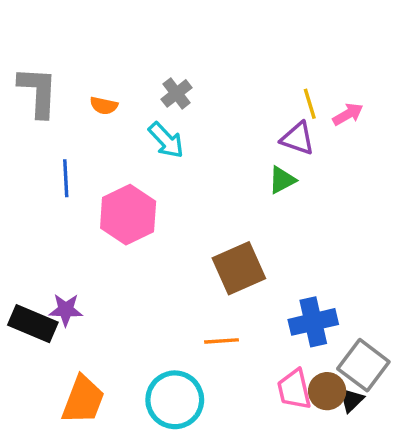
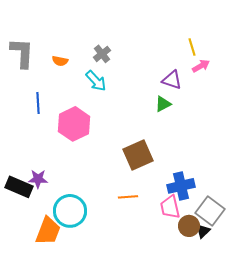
yellow line: (310, 104) -> (192, 47), moved
pink trapezoid: (294, 389) -> (170, 207), moved
cyan circle: (175, 400) -> (70, 211), moved

